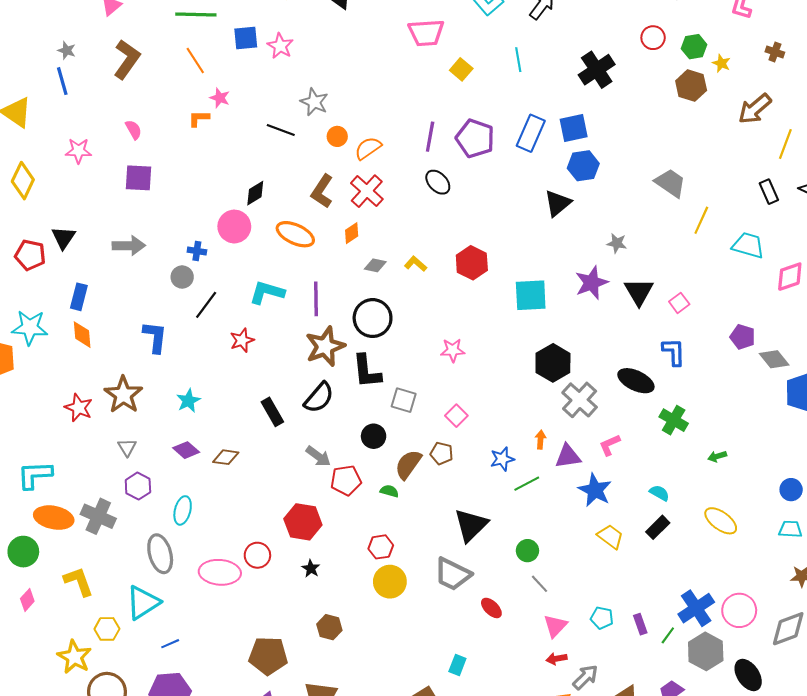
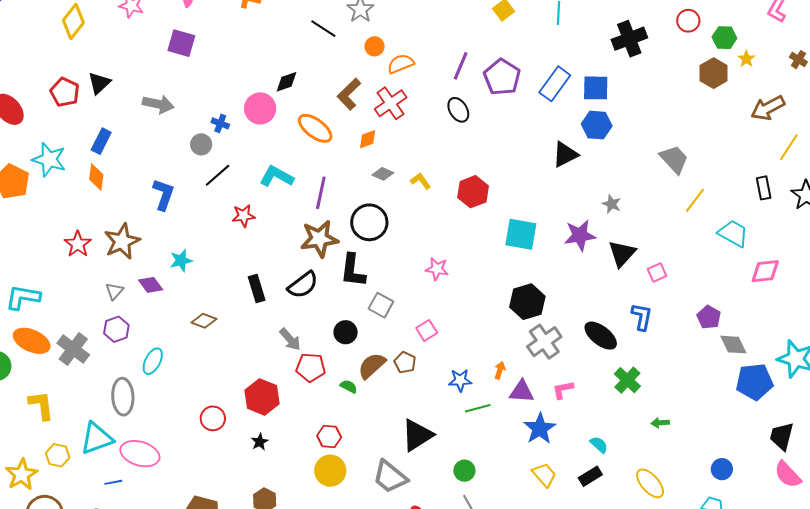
purple diamond: (186, 450) -> (151, 285), moved
pink ellipse: (220, 572) -> (140, 454), moved

